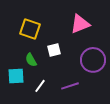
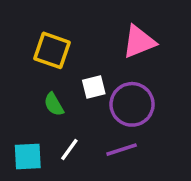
purple circle: (93, 60) -> (132, 104), moved
cyan square: (16, 76) -> (28, 157), moved

